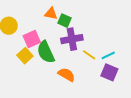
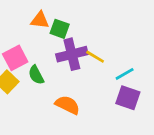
green semicircle: (46, 52) -> (36, 75), size x0.6
yellow line: (89, 55) -> (95, 57), moved

